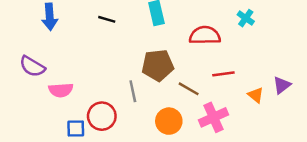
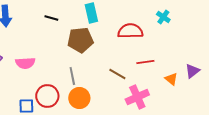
brown pentagon: (158, 65) -> (80, 40), moved
pink semicircle: (61, 90) -> (25, 63), moved
orange circle: (169, 121) -> (79, 98), moved

